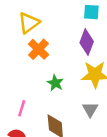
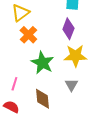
green star: (55, 83) -> (42, 63), size x1.6

